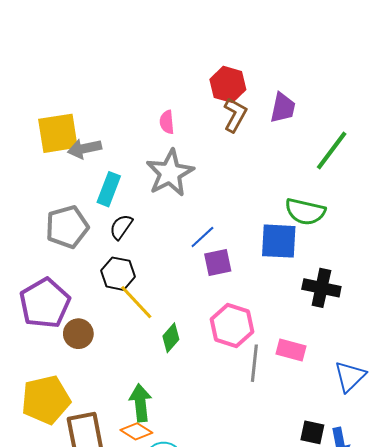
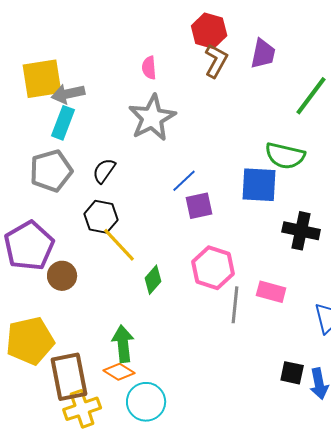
cyan rectangle: (109, 189) -> (63, 123), moved

